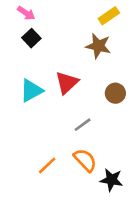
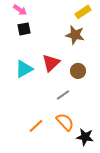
black square: (31, 38) -> (24, 29), turned 32
brown circle: (115, 93) -> (78, 71), moved

